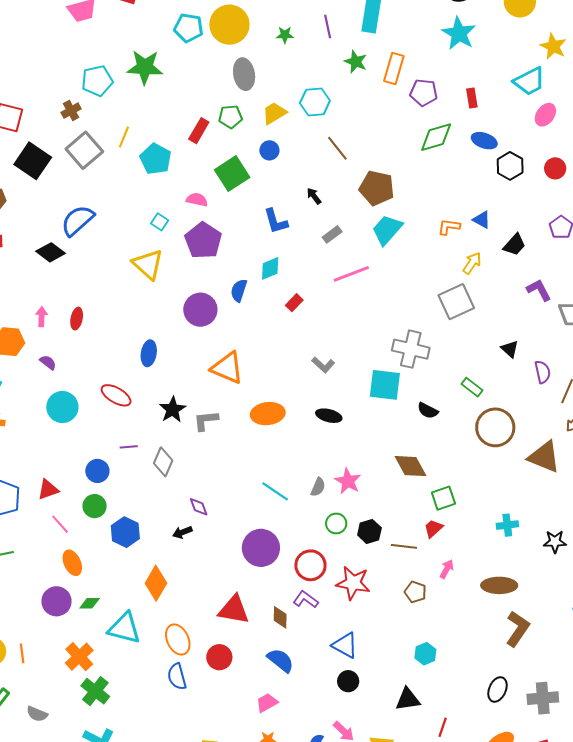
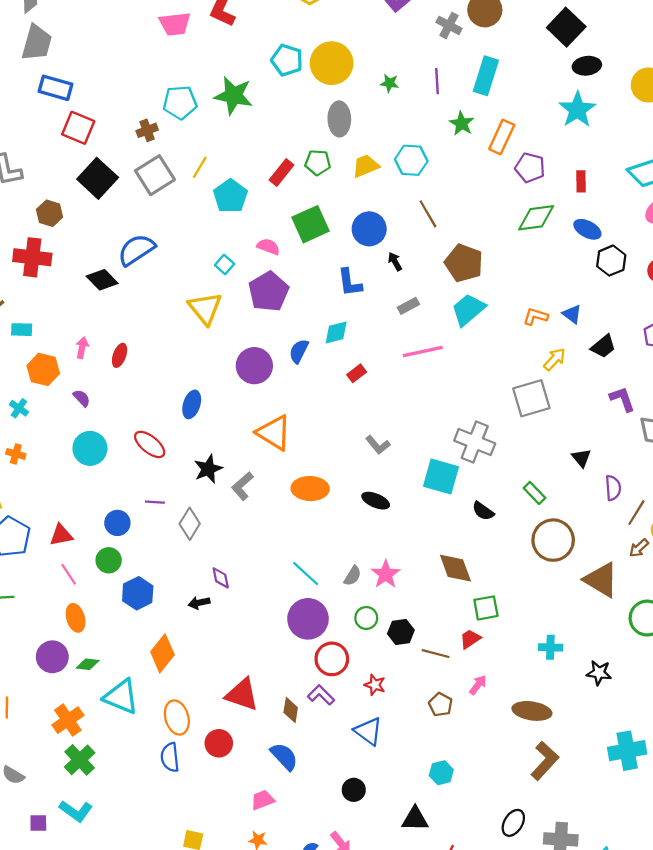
blue circle: (269, 150) -> (369, 229), moved, size x1.6
gray L-shape: (206, 421) -> (242, 486), turned -44
purple circle: (261, 548) -> (308, 619), moved
red star: (353, 583) -> (375, 685), size x0.6
blue triangle: (345, 645) -> (368, 731), moved

